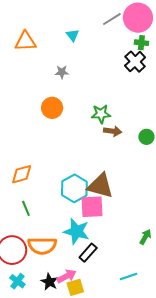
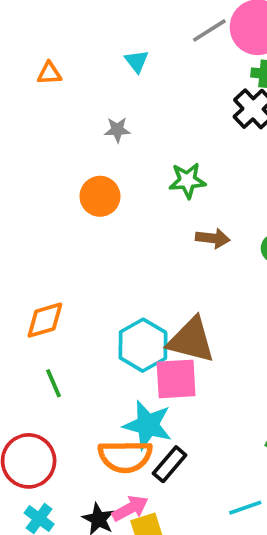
orange triangle: (25, 41) -> (49, 73), size x0.6
green star: (101, 114) -> (187, 181), moved
orange semicircle: (42, 246) -> (125, 456), moved

